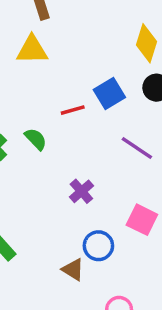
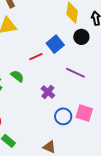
purple cross: (81, 191) -> (48, 92), moved
blue circle: (98, 246) -> (63, 116), moved

